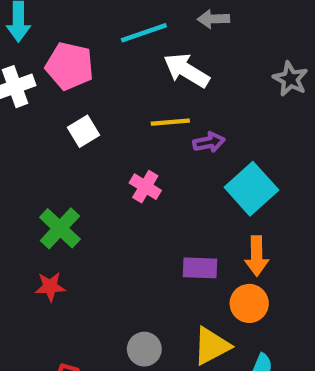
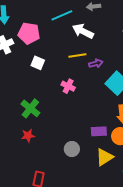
white square: (83, 131) -> (38, 63), turned -32
purple rectangle: (200, 268) -> (99, 131), moved
gray circle: (144, 349) -> (72, 149), moved

